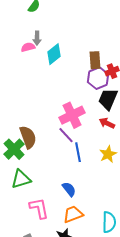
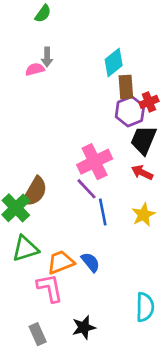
cyan diamond: (54, 54) -> (114, 62), moved
brown semicircle: (28, 137) -> (35, 192), turned 50
orange trapezoid: (73, 214) -> (61, 262), moved

